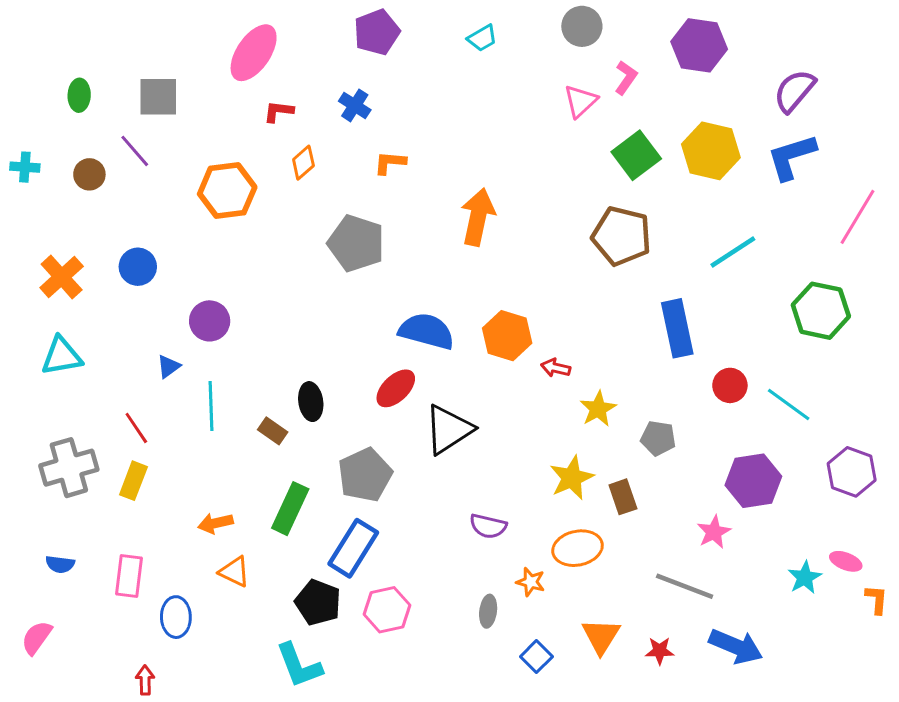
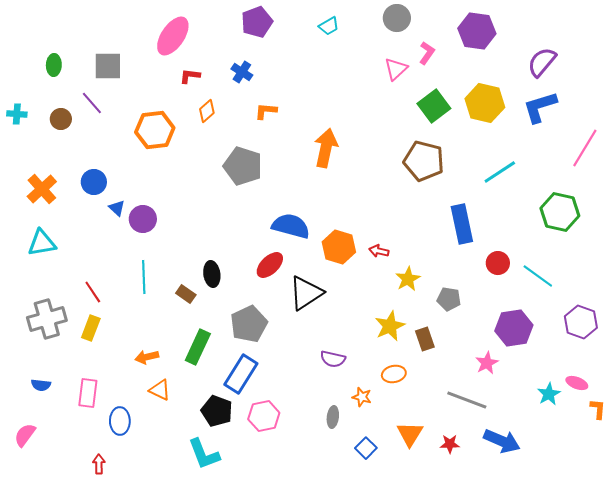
orange hexagon: (507, 336) -> (339, 247), moved
blue triangle: (169, 366) -> (117, 208), moved, turned -42
orange ellipse: (578, 548) -> (394, 374), size x0.7

